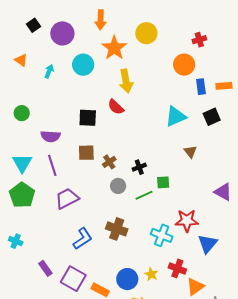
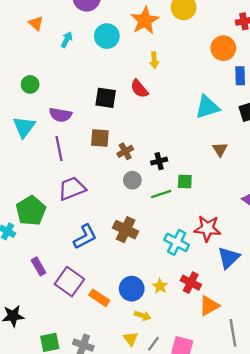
yellow arrow: (126, 81) -> (154, 60), size x0.6
cyan triangle: (22, 163) -> (24, 127), moved
green pentagon: (22, 195) -> (31, 211), moved

